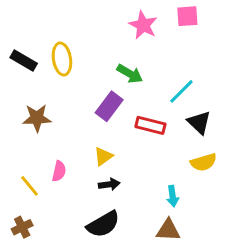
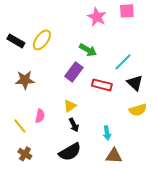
yellow ellipse: (62, 59) -> (42, 40), turned 45
black arrow: (109, 184) -> (74, 125), turned 72
cyan arrow: (173, 196) -> (107, 133), moved
brown cross: (22, 227) -> (25, 154), moved, turned -32

